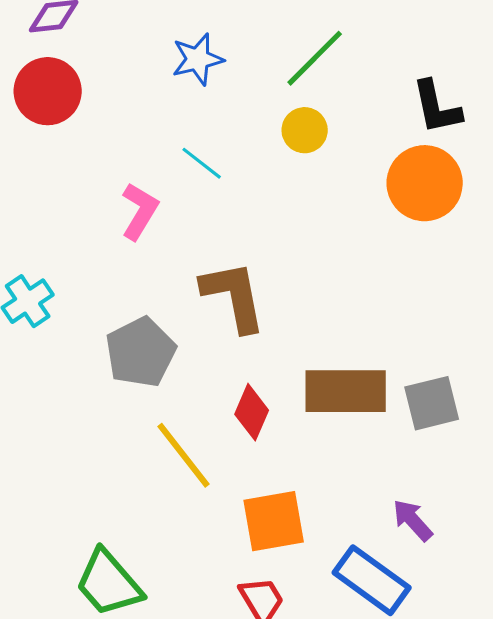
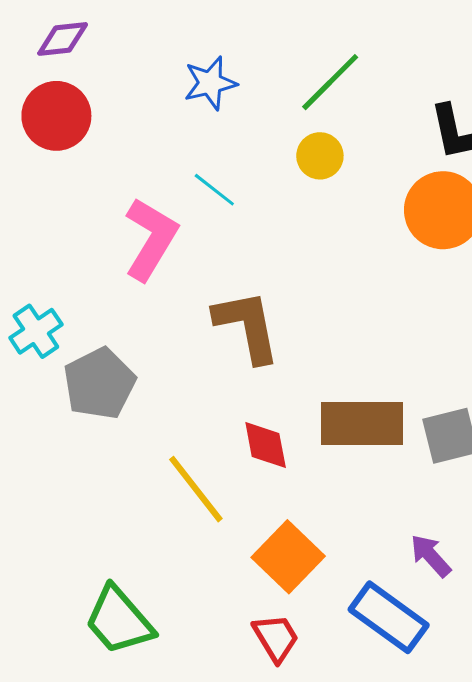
pink L-shape: (140, 211) -> (151, 239), size x1.4
gray pentagon: (141, 352) -> (99, 384), moved
red diamond: (252, 412) -> (266, 445), turned -34
orange square: (274, 521) -> (288, 557), turned -36

